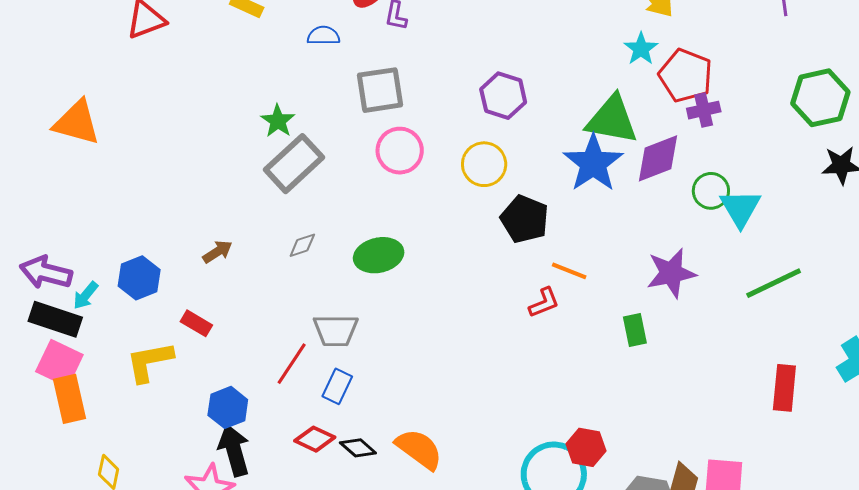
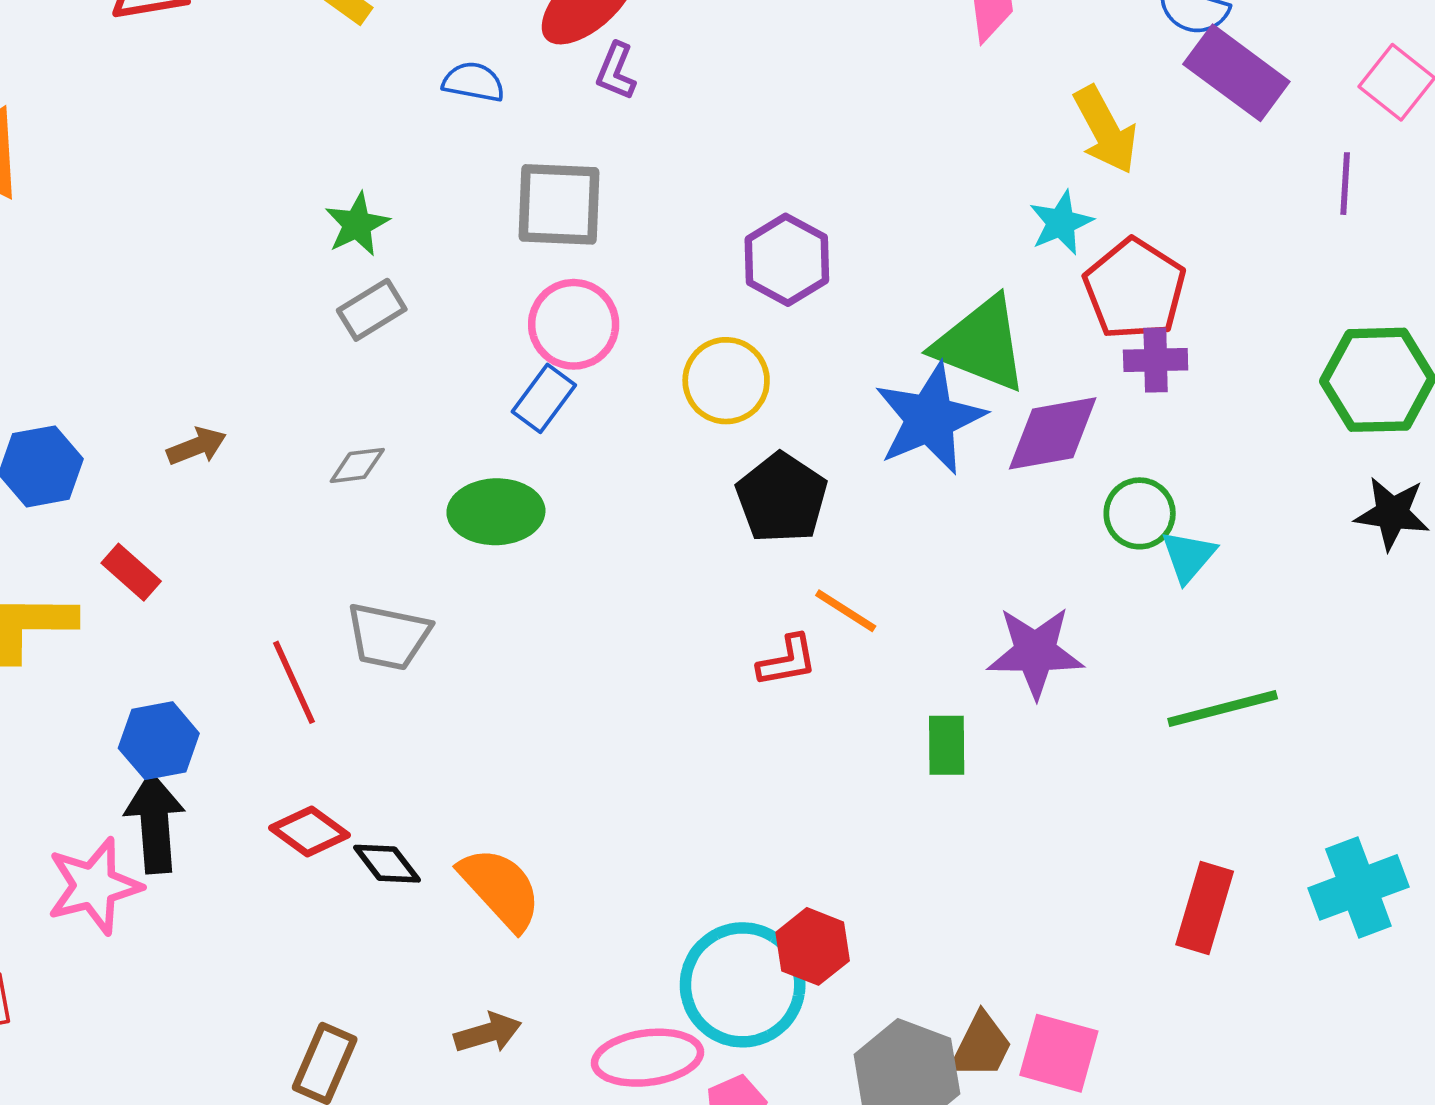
gray rectangle: (294, 164) -> (372, 310), size x0.6
cyan triangle: (740, 208) -> (1188, 556), size x0.7
red line: (292, 364) -> (294, 682), turned -69
blue rectangle: (337, 386) -> (544, 398), moved

